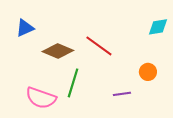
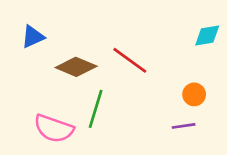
purple line: (122, 94) -> (184, 126), moved

